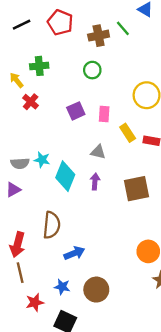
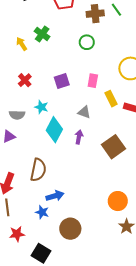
green cross: (39, 66) -> (42, 34), turned 35
red cross: (31, 102) -> (25, 80), moved
purple square: (76, 111) -> (62, 81), moved
cyan star: (42, 160) -> (41, 107), moved
brown square: (137, 189) -> (113, 147), turned -30
blue star: (62, 287) -> (42, 212), moved

